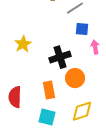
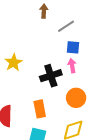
pink arrow: (95, 47) -> (72, 66), moved
orange circle: (75, 78) -> (76, 98), moved

